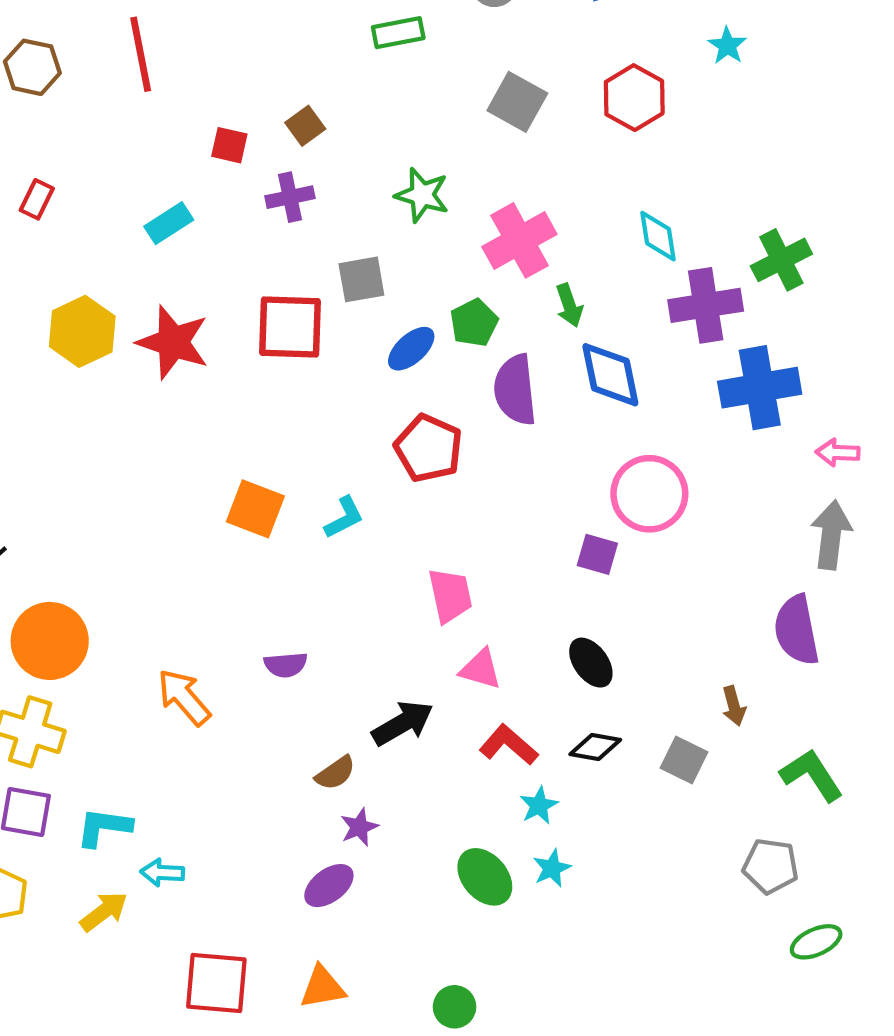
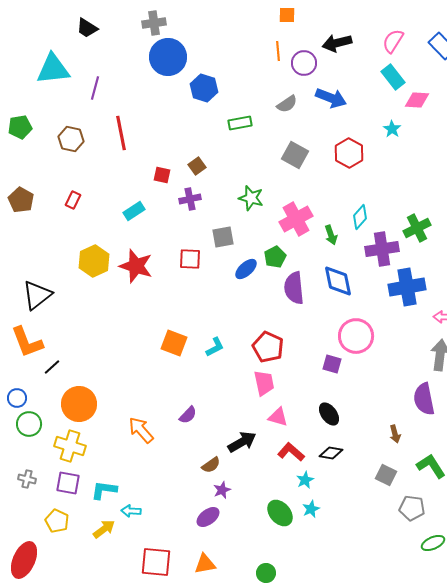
cyan diamond: (658, 236) -> (360, 217), turned 50
green arrow: (569, 305) -> (331, 235), moved
red square: (290, 327) -> (190, 259), size x0.7
red pentagon: (429, 448) -> (268, 347), moved
purple semicircle: (286, 665) -> (188, 415), turned -42
gray square: (684, 760) -> (386, 475), moved

